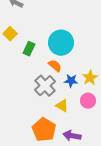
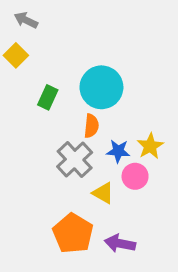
yellow square: (10, 34) -> (16, 55), moved
orange semicircle: (55, 66) -> (91, 126), turned 56
pink circle: (88, 101) -> (135, 176), moved

